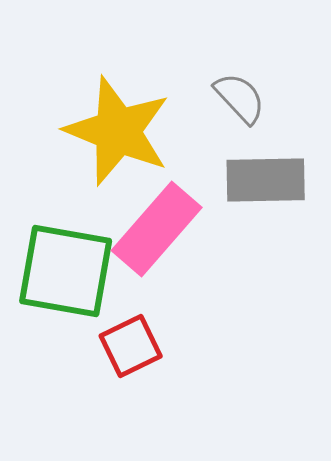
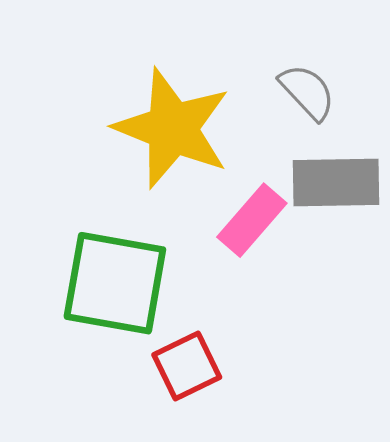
pink rectangle: (157, 229) -> (252, 220), moved, size x0.7

